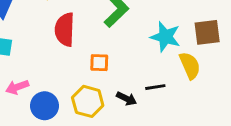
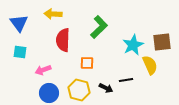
cyan star: (165, 37) -> (133, 45), turned 30
pink arrow: (17, 87) -> (43, 70), moved

